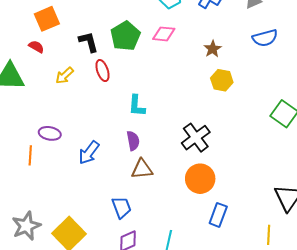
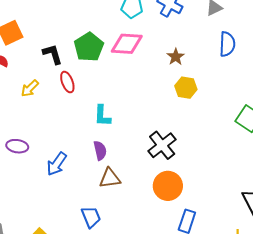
pink diamond: (164, 34) -> (127, 44), size x1.4
blue semicircle: (265, 38) -> (227, 44), turned -70

